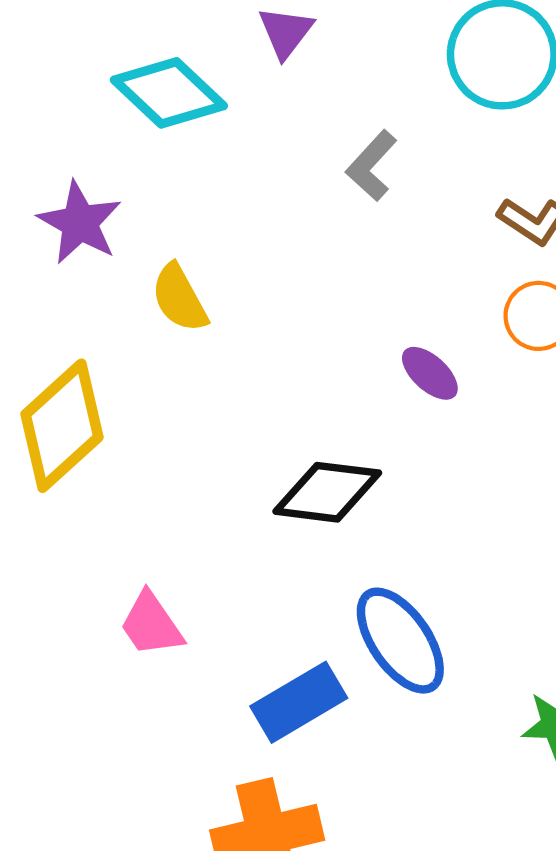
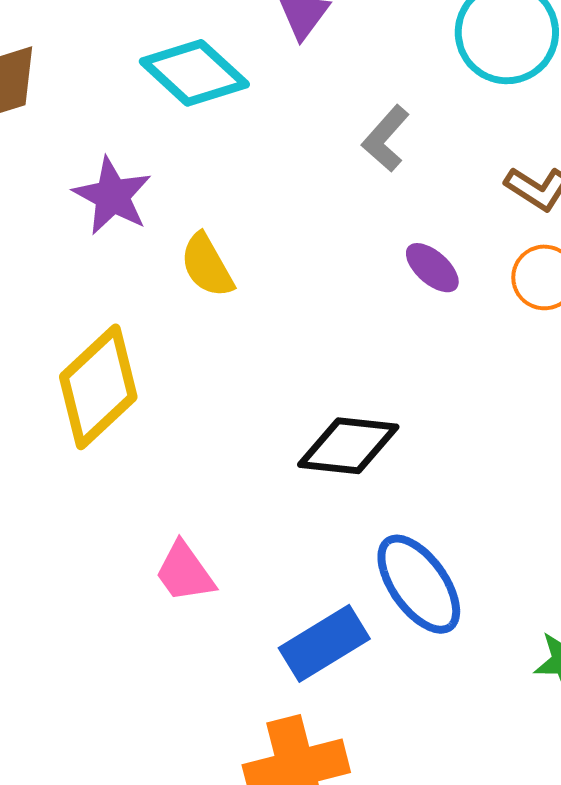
purple ellipse: (430, 373) -> (432, 268), moved

